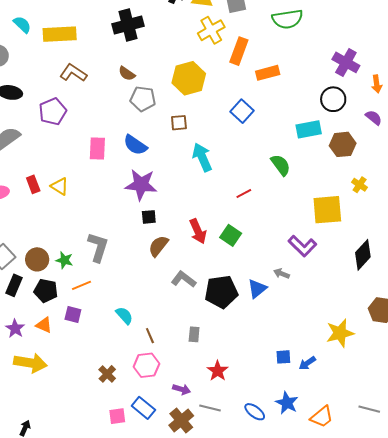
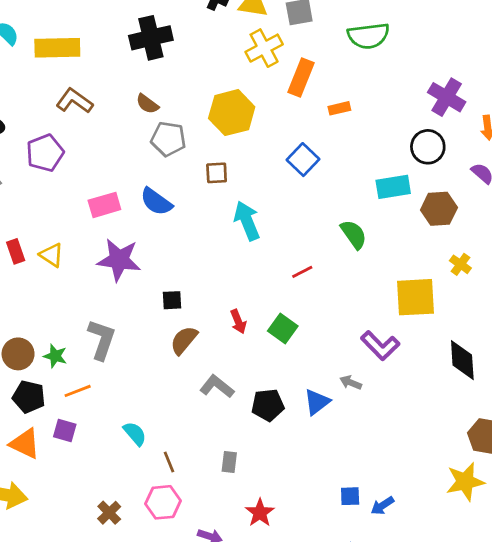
orange rectangle: (268, 73) -> (339, 108), size x0.7
pink rectangle: (97, 149) -> (104, 205), turned 70
purple star: (141, 185) -> (119, 260), moved
red arrow: (198, 231) -> (238, 322), size x0.7
black diamond: (363, 255) -> (462, 360), turned -48
black pentagon: (221, 292) -> (268, 405), size x0.7
orange triangle: (44, 325) -> (25, 444), size x1.4
yellow star: (340, 333) -> (465, 482), moved

